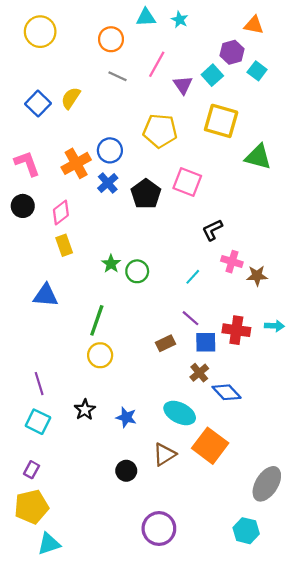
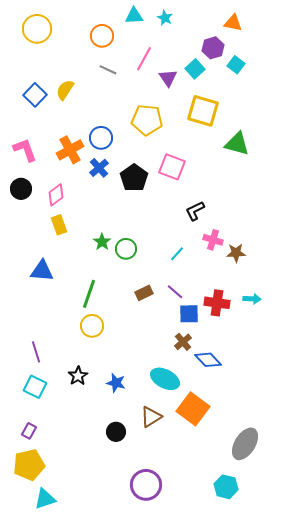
brown rectangle: (165, 343) -> (144, 293), moved

